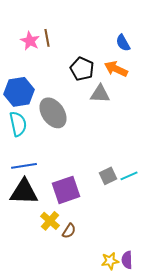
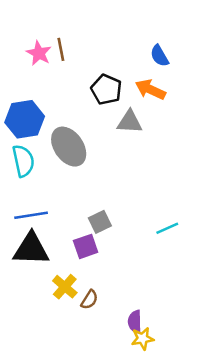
gray square: (108, 176) -> (100, 222), moved
purple square: (66, 190) -> (86, 246), size x0.7
purple semicircle: (127, 260) -> (135, 322), moved

